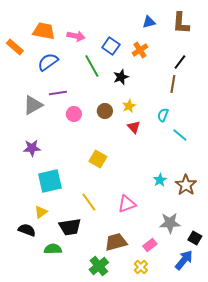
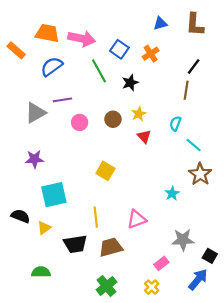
pink arrow: (76, 36) -> (82, 39), size x1.4
brown star: (186, 185) -> (200, 174), moved
yellow line: (89, 202) -> (96, 217), turned 30
black semicircle: (27, 230) -> (20, 216), moved
brown trapezoid: (116, 242) -> (111, 247), moved
green semicircle: (53, 249) -> (41, 272), moved

